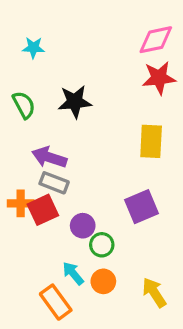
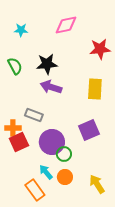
pink diamond: (156, 40) -> (66, 25), moved
purple arrow: (49, 157) -> (51, 87), moved
red square: (43, 210) -> (19, 142), moved
purple circle: (83, 226) -> (52, 142), size x1.6

